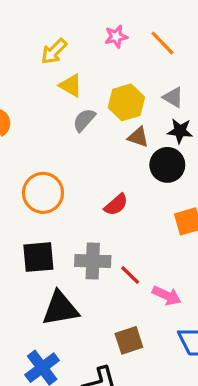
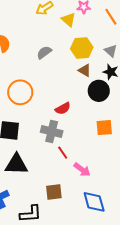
yellow triangle: (71, 85) -> (68, 20), moved
gray semicircle: (84, 120) -> (44, 52), moved
gray cross: (93, 261) -> (52, 131), moved

